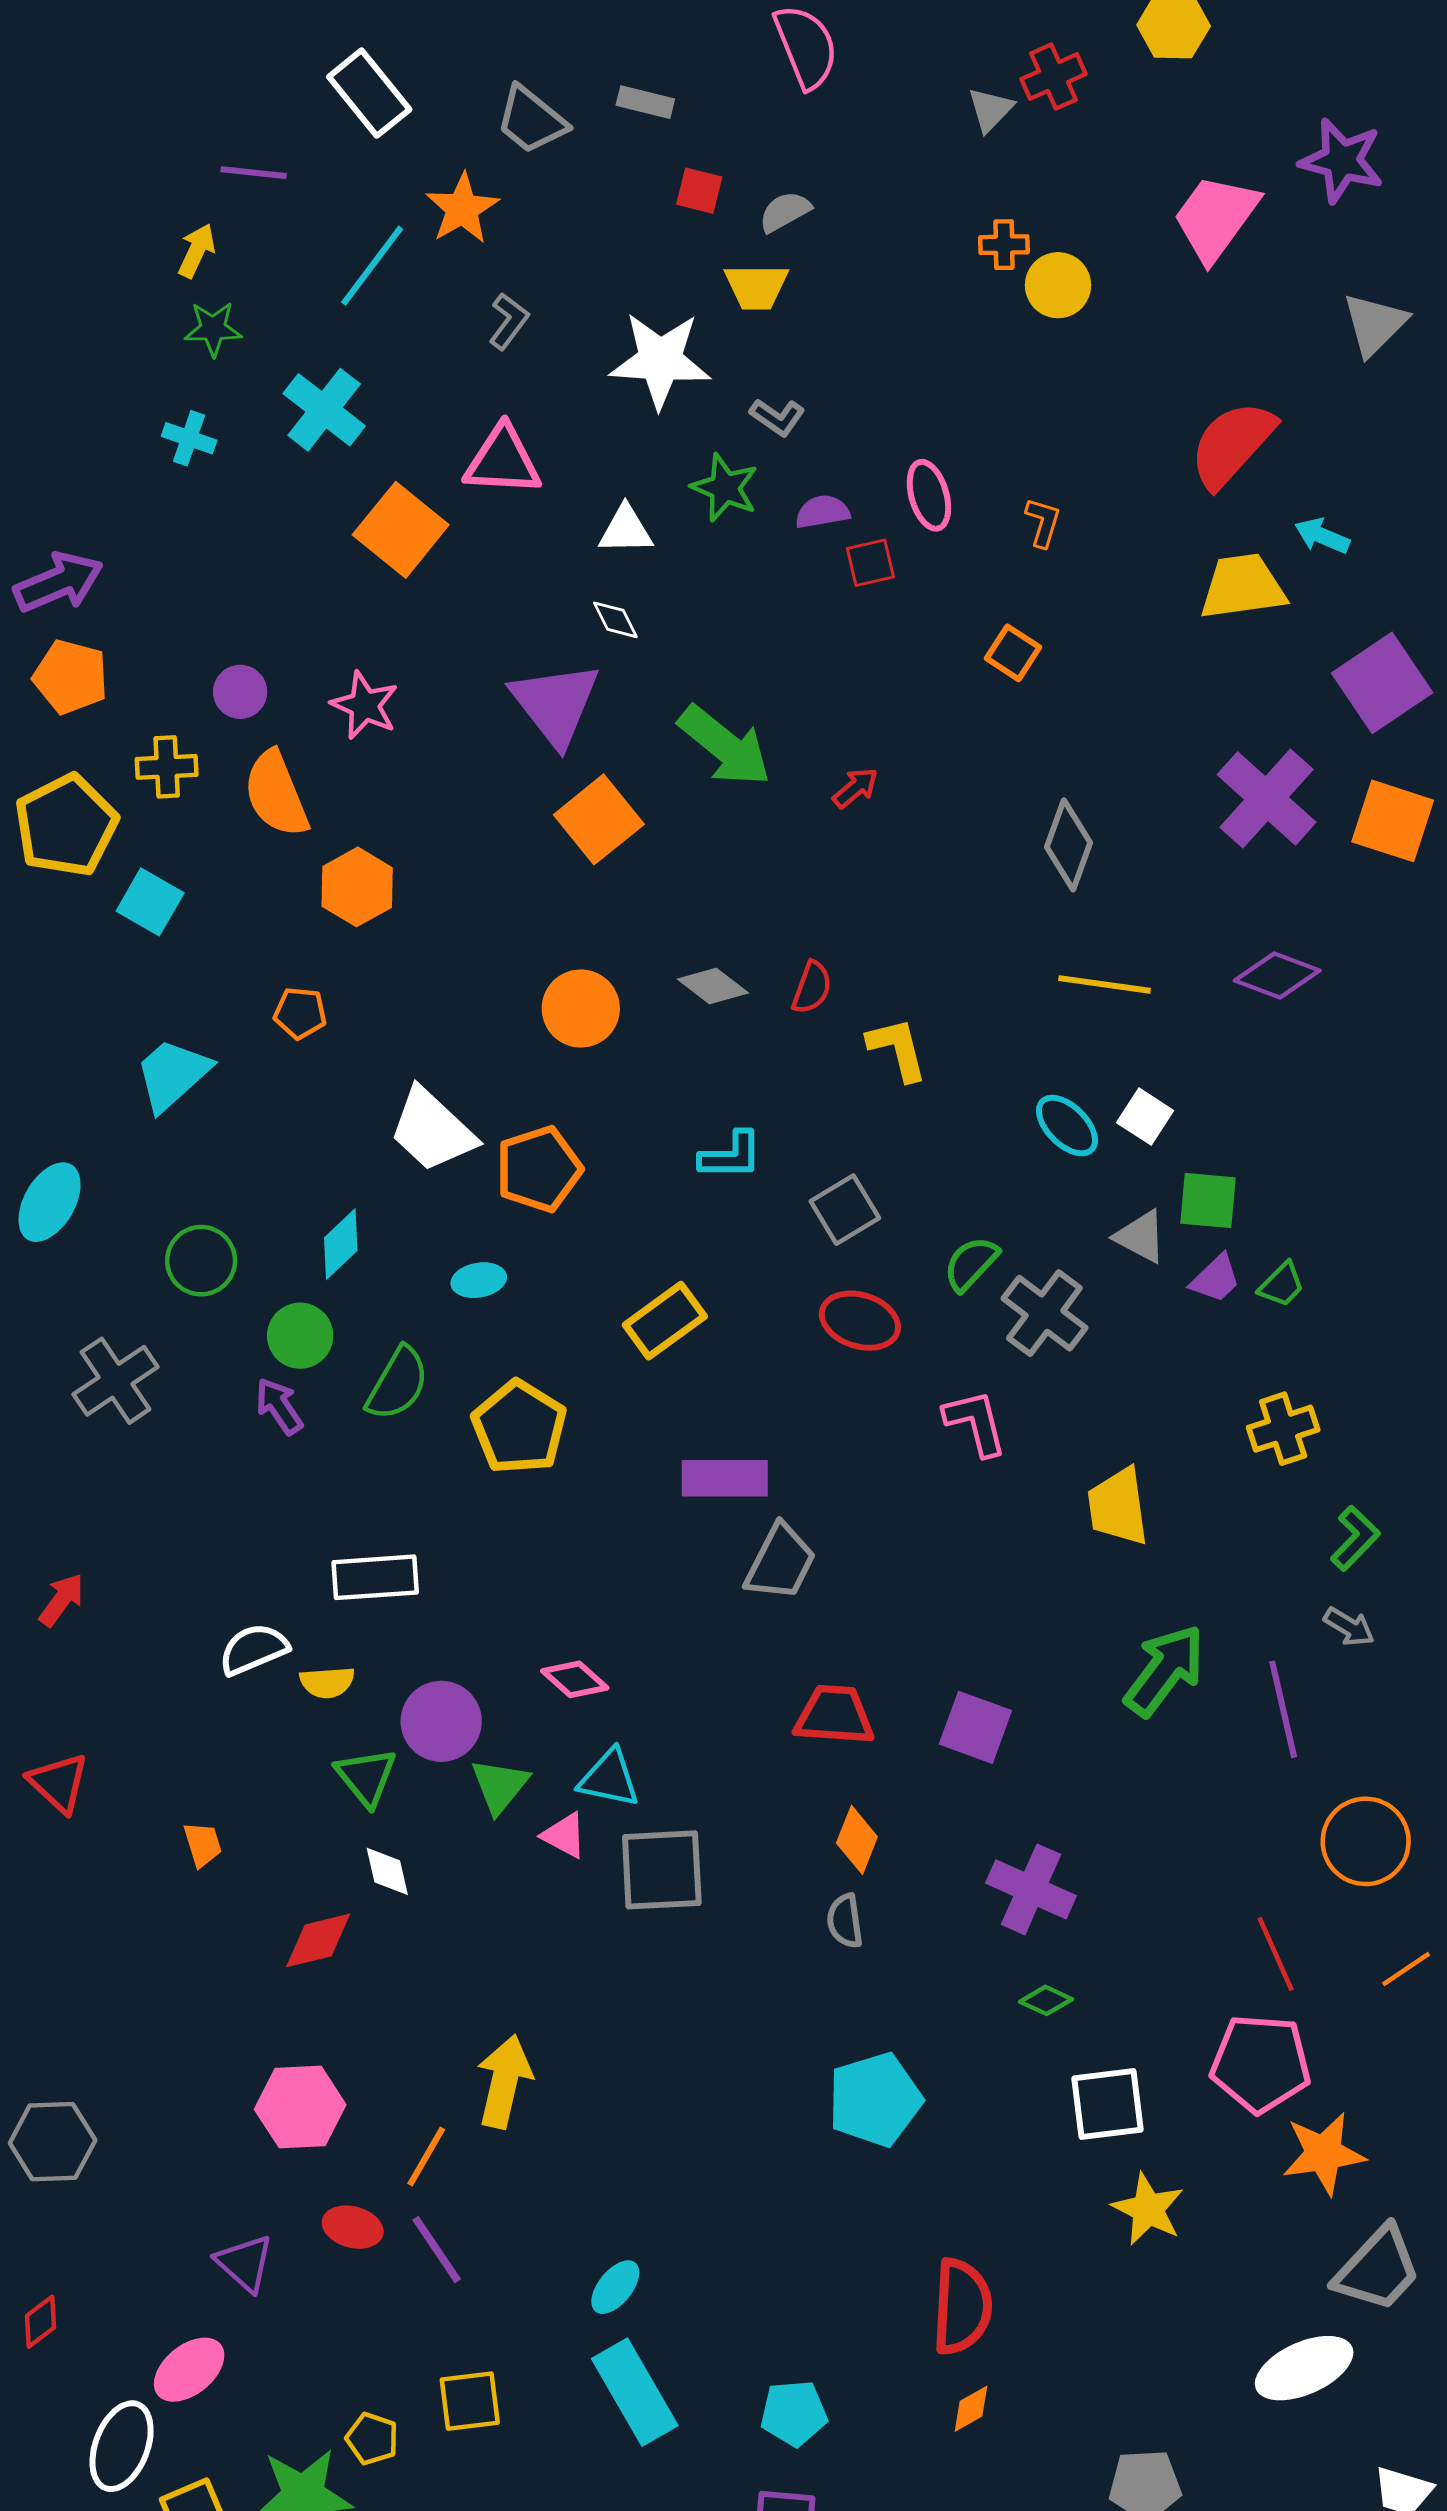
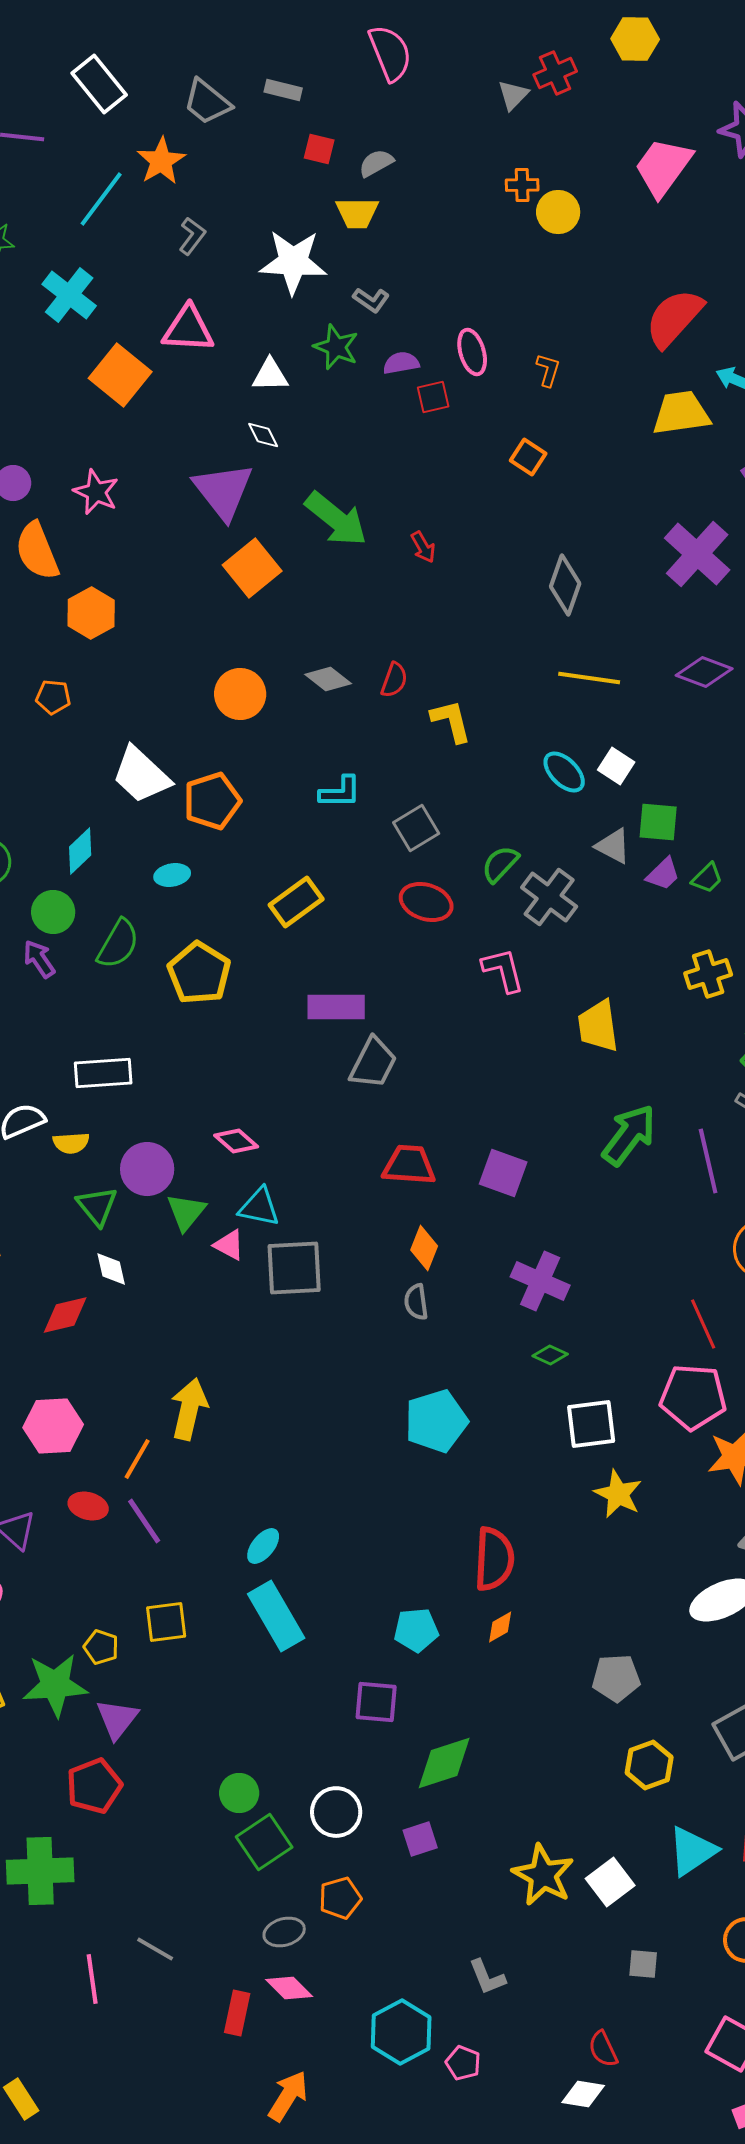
red arrow: (855, 788) -> (423, 547), turned 100
cyan pentagon: (794, 2413) -> (416, 1630), moved

